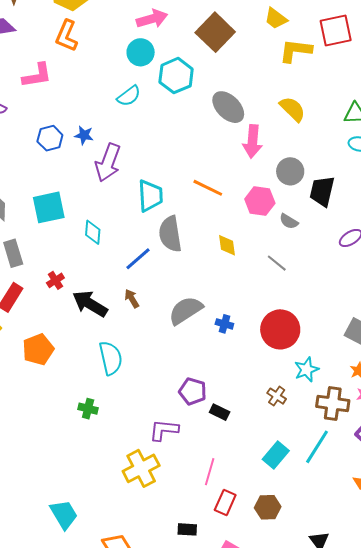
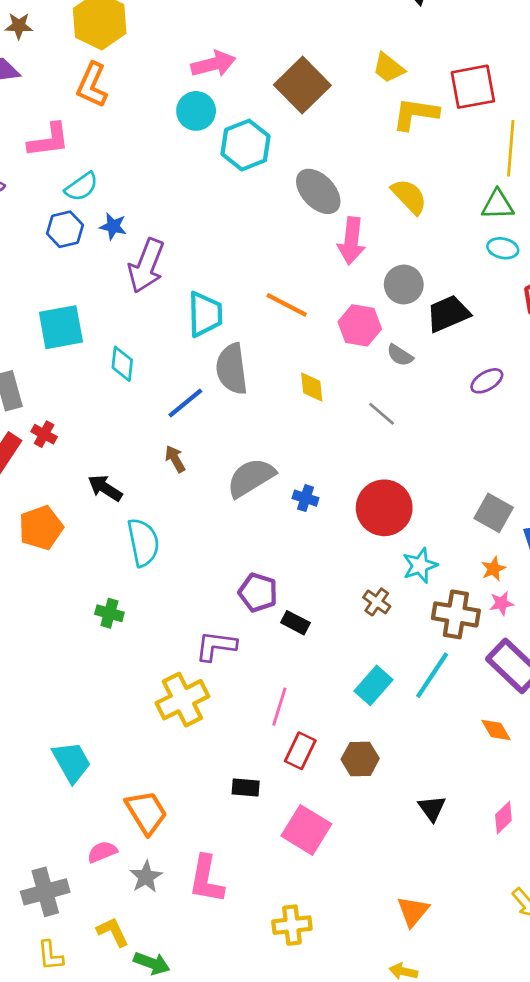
cyan semicircle: (129, 96) -> (81, 187), moved
black trapezoid: (322, 191) -> (448, 314), turned 52
red cross: (55, 280) -> (44, 434), moved, turned -30
black arrow: (90, 304) -> (105, 488), moved, size x0.7

